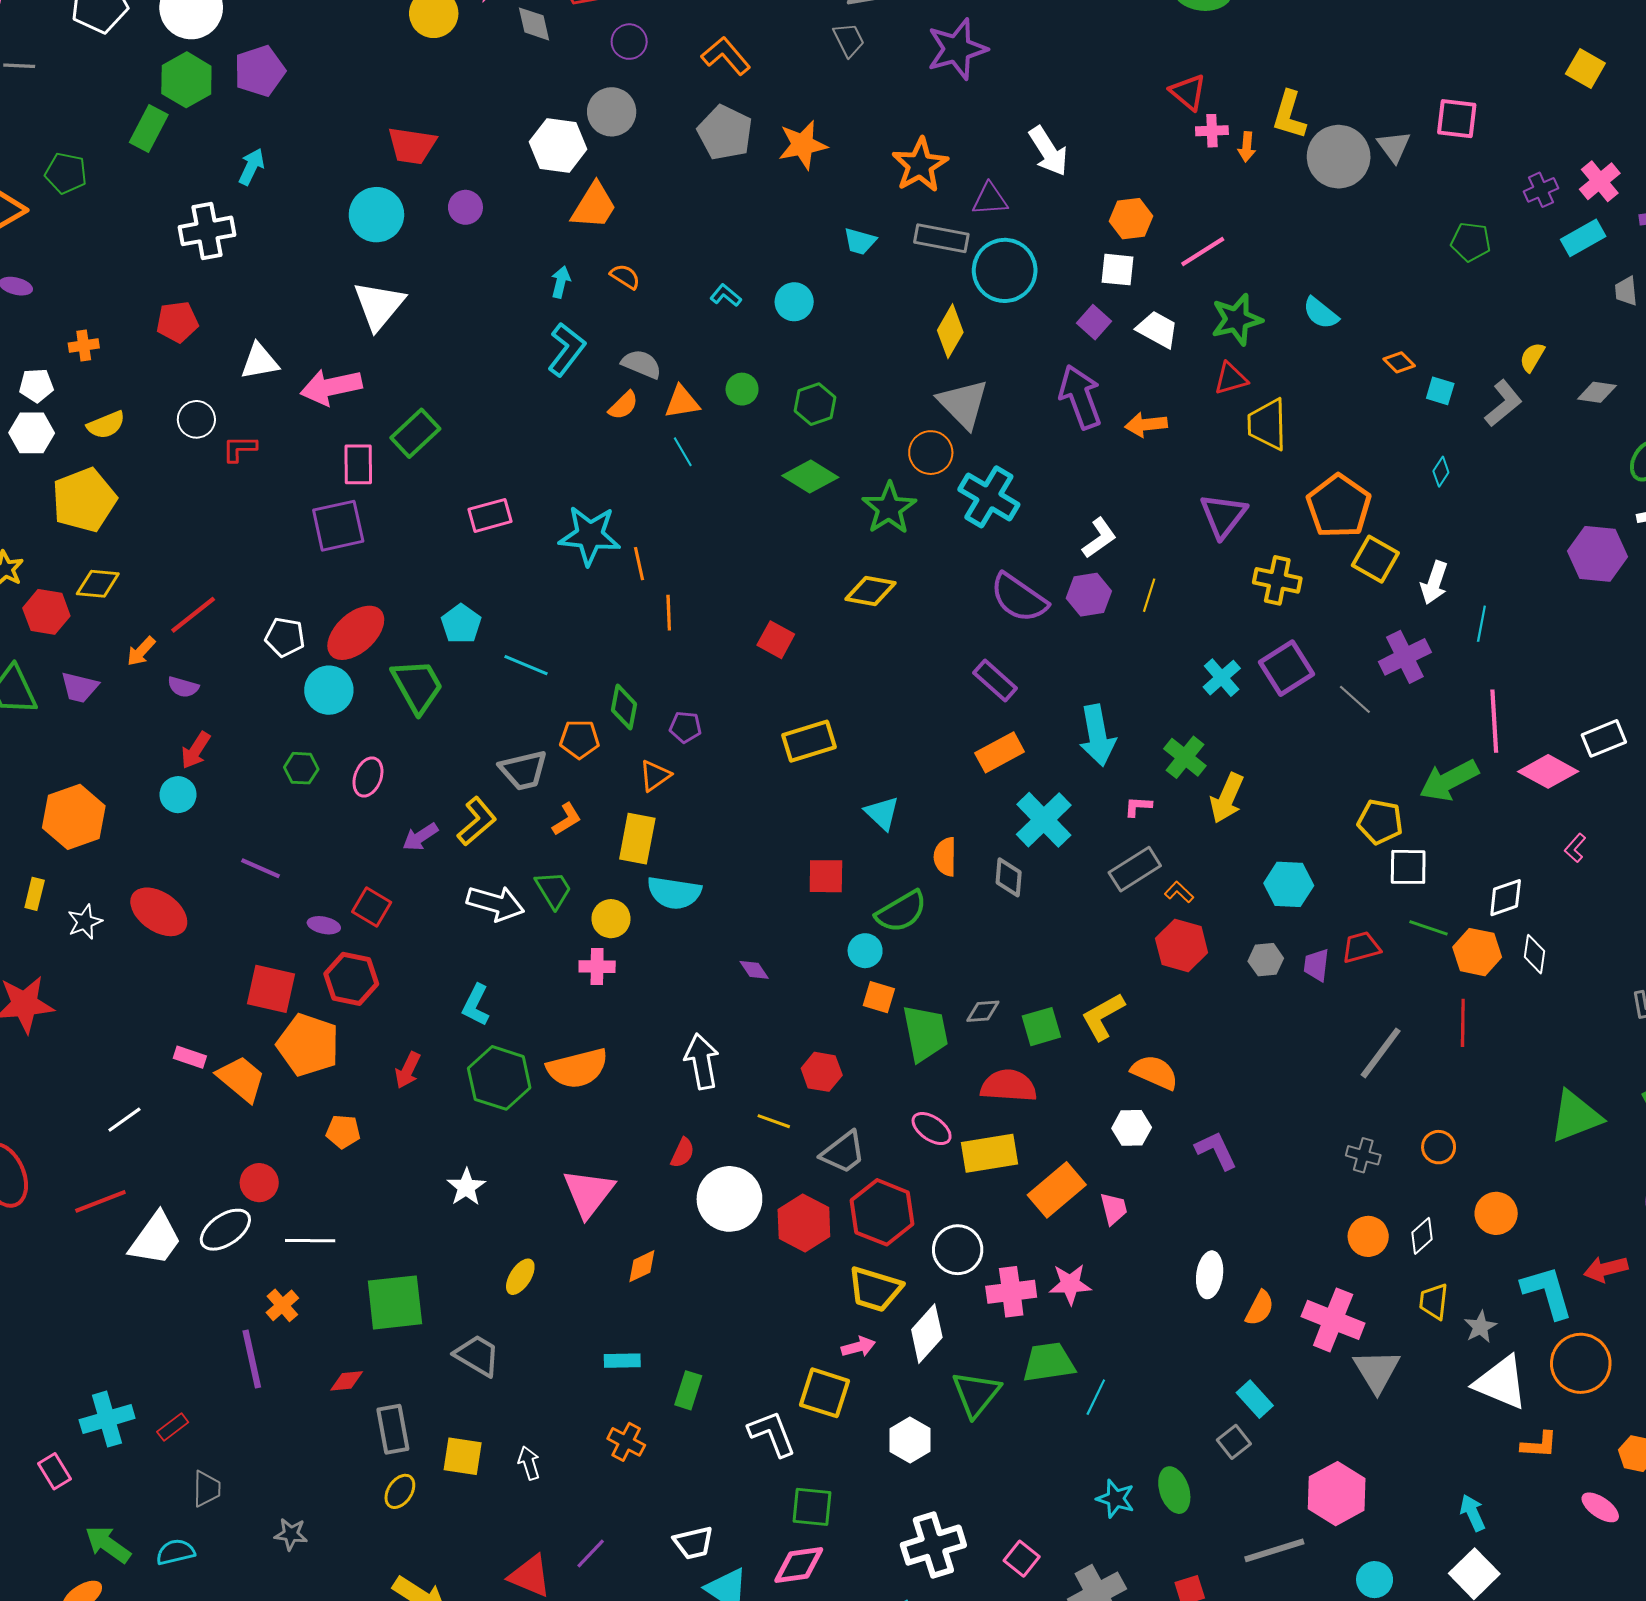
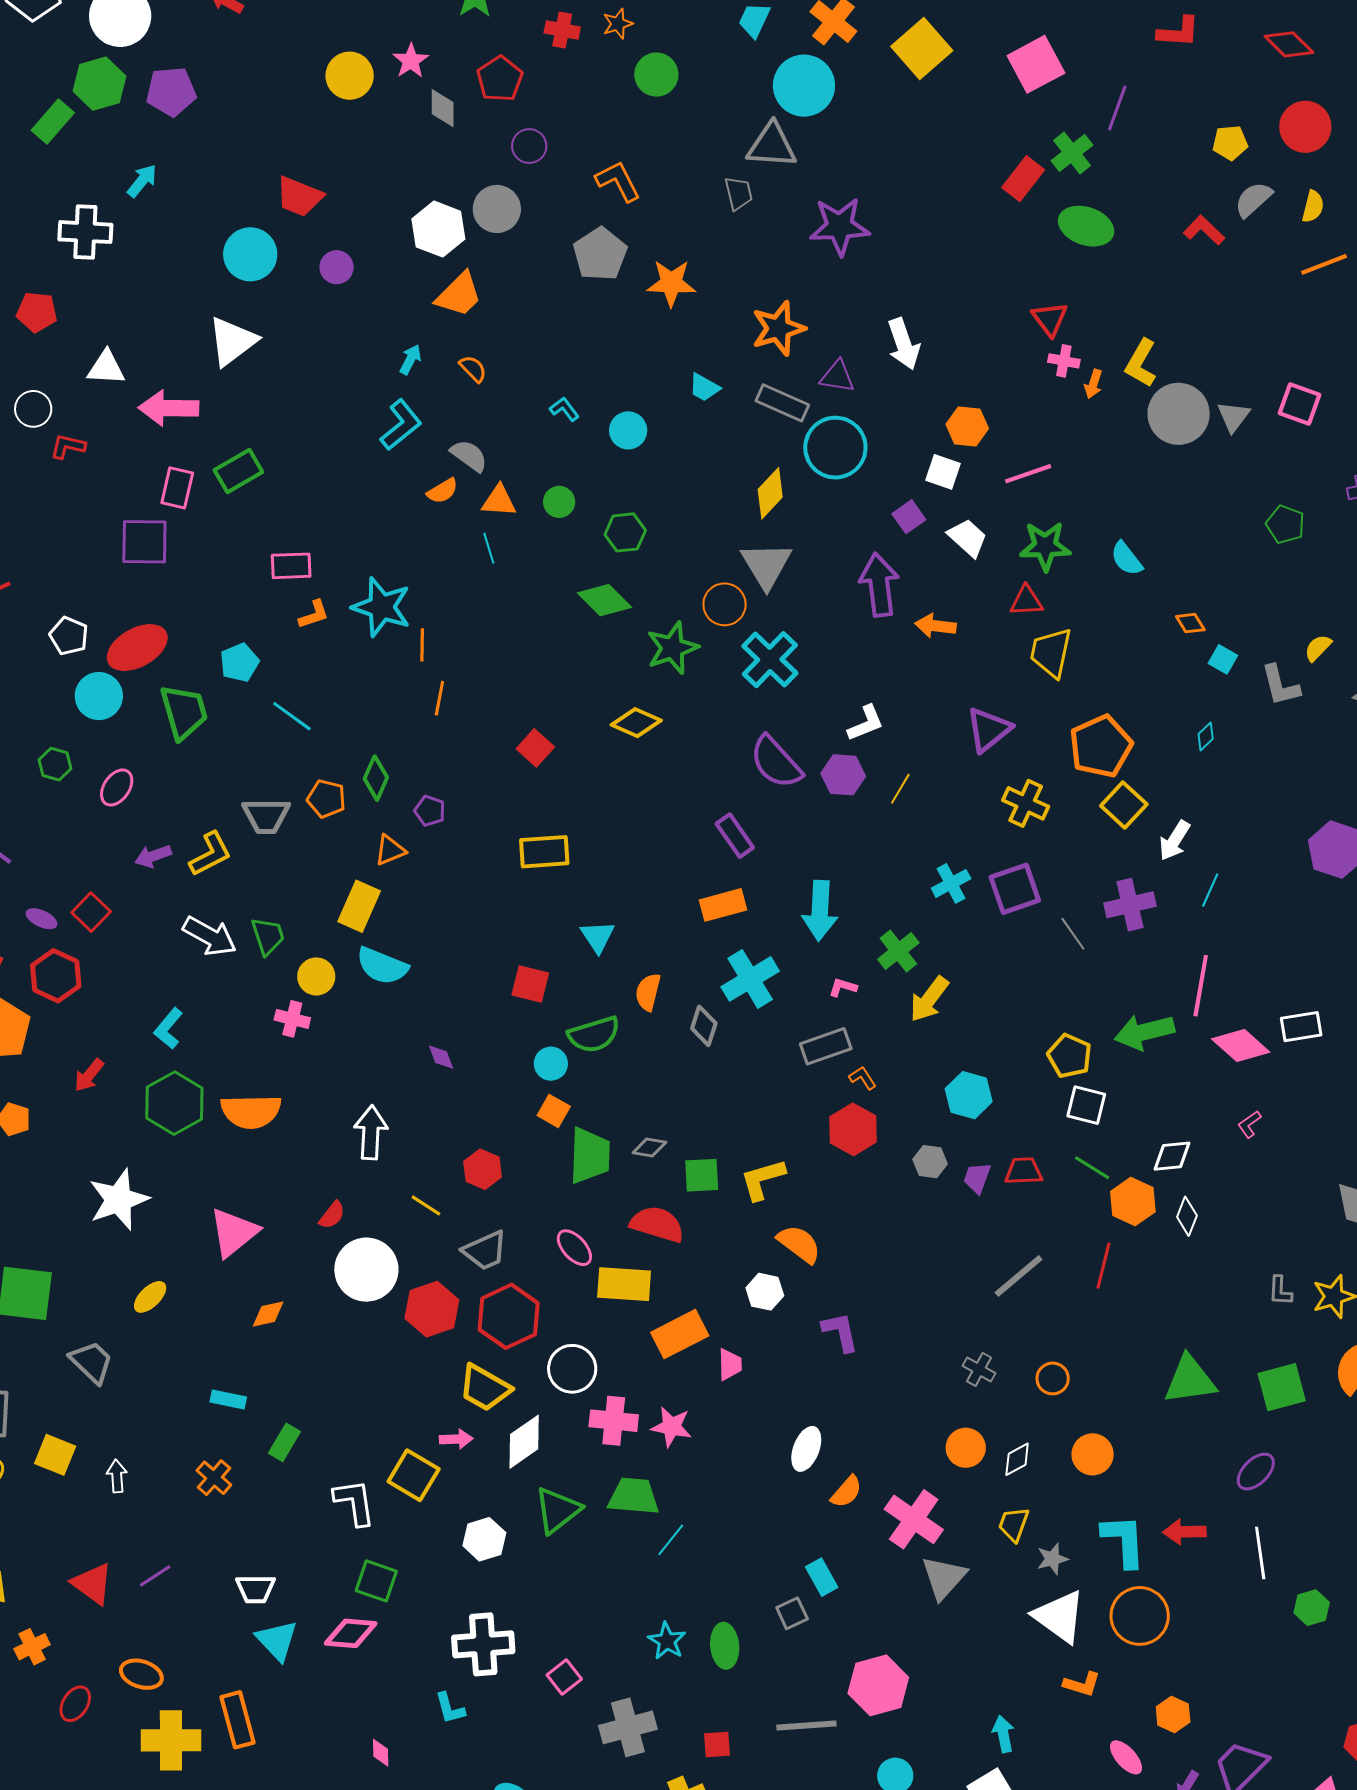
gray L-shape: (1503, 403) -> (1280, 685), turned 102
orange L-shape: (567, 819) -> (314, 614), moved
white star: (466, 1187) -> (119, 1200), size x1.6

